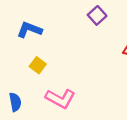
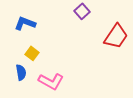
blue semicircle: (15, 102) -> (21, 72), moved

